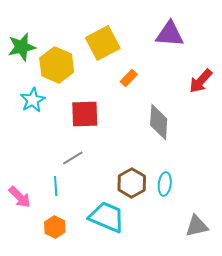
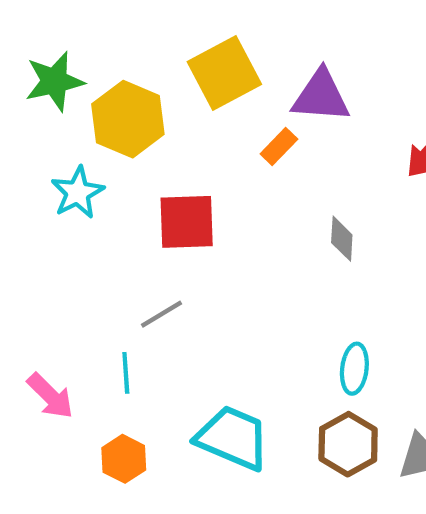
purple triangle: (170, 34) -> (321, 96), moved
gray diamond: (159, 122) -> (342, 239), size x0.6
brown hexagon: (132, 183) -> (348, 444), moved

